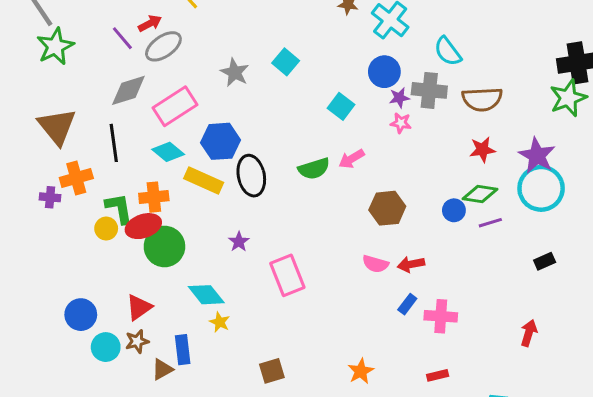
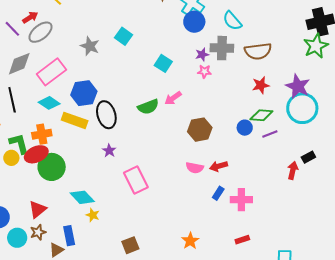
blue circle: (384, 72) -> (194, 22), moved
purple star: (239, 242) -> (109, 151), moved
red arrow: (529, 333) -> (293, 170), moved

